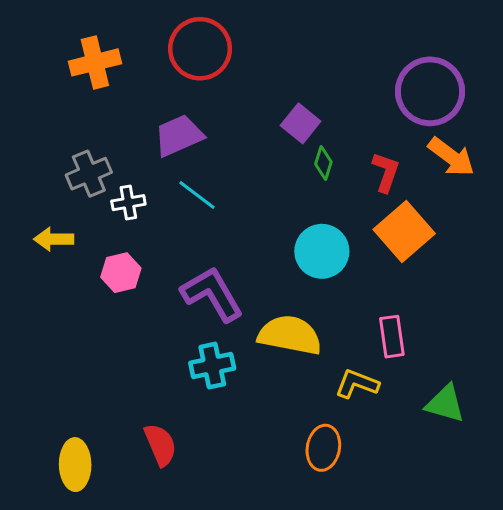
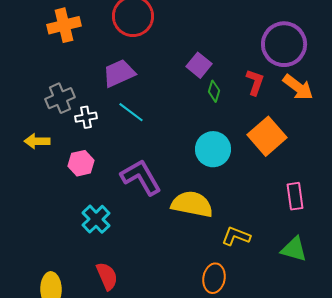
red L-shape: (386, 172) -> (255, 82), moved
pink rectangle: (392, 337) -> (295, 196), moved
cyan cross: (212, 366) -> (96, 219), moved, turned -32

